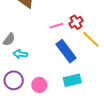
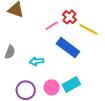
cyan arrow: (20, 54) -> (37, 61), moved
cyan rectangle: (72, 80) -> (71, 84), moved

